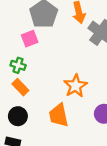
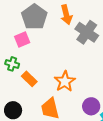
orange rectangle: (20, 87) -> (29, 79), moved

